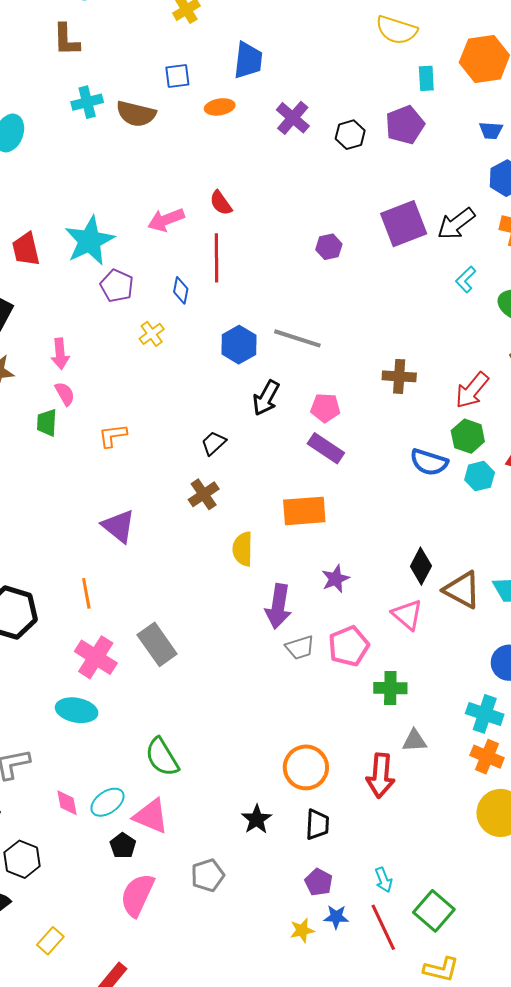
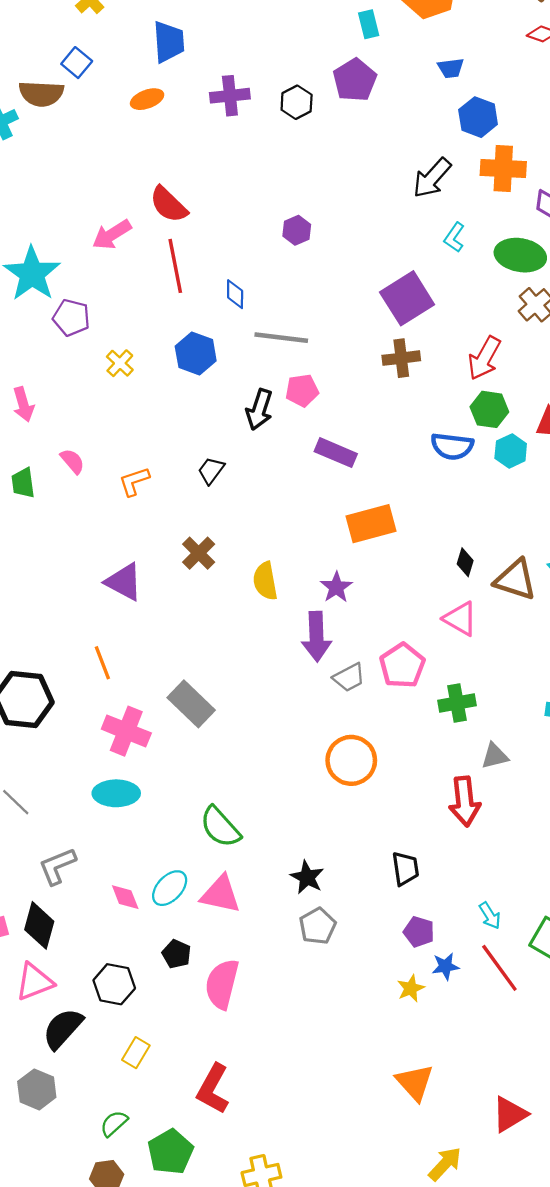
blue square: (177, 76) -> (77, 63), moved, turned -32
brown semicircle: (136, 114) -> (41, 94), moved
purple cross: (293, 118) -> (230, 96), turned -36
red semicircle: (221, 203) -> (169, 205), size x1.4
purple square: (404, 224) -> (407, 298), moved
blue diamond: (181, 290) -> (235, 294), moved
blue hexagon: (239, 345) -> (196, 354), moved
pink semicircle: (65, 394) -> (72, 461), moved
pink pentagon: (325, 408) -> (302, 390), moved
orange L-shape: (113, 436) -> (134, 481), moved
brown cross: (204, 494) -> (199, 553), moved
orange rectangle: (304, 511) -> (371, 524), moved
black diamond: (421, 566) -> (465, 562), size x0.7
purple star: (335, 579) -> (336, 587), moved
orange circle: (306, 767) -> (351, 760), moved
black star: (257, 819) -> (307, 877), moved
black pentagon: (123, 846) -> (177, 954), moved
black hexagon: (22, 859) -> (114, 984), moved
gray pentagon: (208, 875) -> (318, 926), moved

